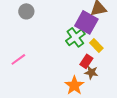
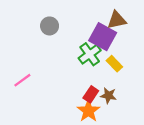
gray circle: (26, 11) -> (50, 26), moved
red rectangle: (86, 61) -> (91, 94), moved

